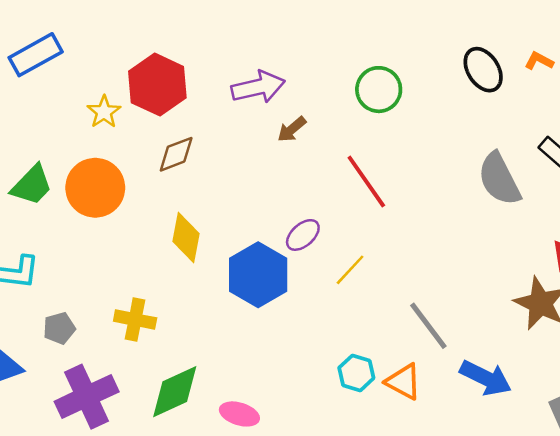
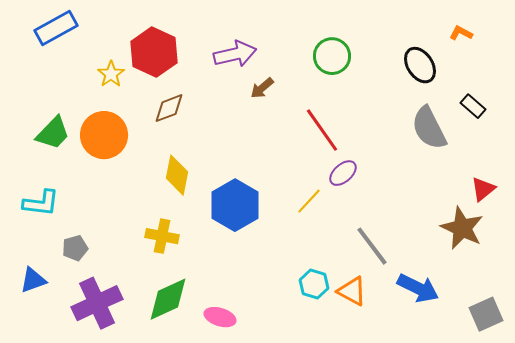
black ellipse: (483, 70) -> (420, 65), moved
purple ellipse: (303, 235) -> (343, 173), moved
yellow cross: (135, 320) -> (162, 236), moved

